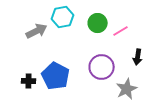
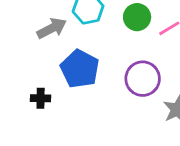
blue pentagon: (56, 76) -> (80, 69), moved

